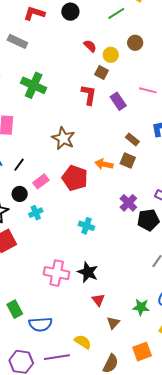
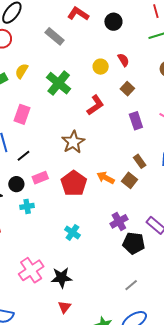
yellow circle: (111, 55) -> (101, 67), moved
red L-shape: (89, 95) -> (95, 105), moved, turned 30
black star: (88, 272) -> (62, 278), turned 30
pink cross: (57, 273) -> (31, 270), turned 30

